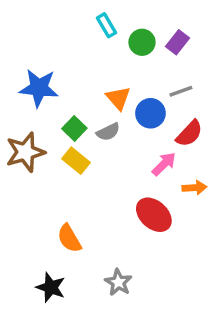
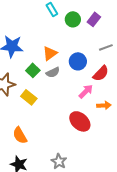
gray line: (181, 91) -> (106, 47), moved
orange triangle: (118, 98) -> (50, 53), moved, turned 35
yellow rectangle: (76, 161) -> (29, 97), moved
orange semicircle: (69, 238) -> (20, 135), moved

